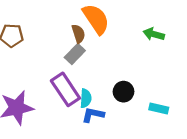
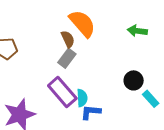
black circle: (124, 92) -> (134, 80), moved
cyan rectangle: (159, 109) -> (151, 99), turned 42

